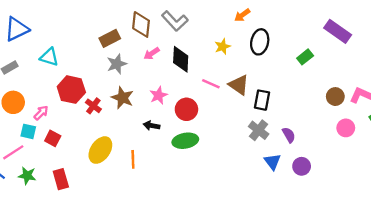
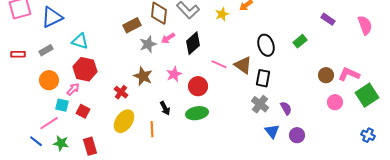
purple rectangle: (338, 31) -> (328, 19), size x0.6
black ellipse: (260, 42) -> (266, 45), moved, turned -30
yellow star: (222, 47) -> (222, 14), moved
black diamond: (181, 59) -> (193, 43), turned 45
gray star: (117, 64) -> (148, 44), moved
red hexagon: (71, 90) -> (85, 69), moved
red cross: (93, 106) -> (121, 92), moved
black arrow: (152, 126) -> (165, 108), moved, turned -128

